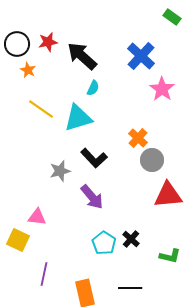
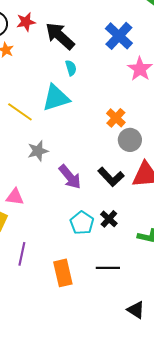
cyan semicircle: (93, 88) -> (71, 68), turned -42
yellow line: (41, 109) -> (20, 112), moved
black L-shape: (94, 158) -> (111, 177), moved

